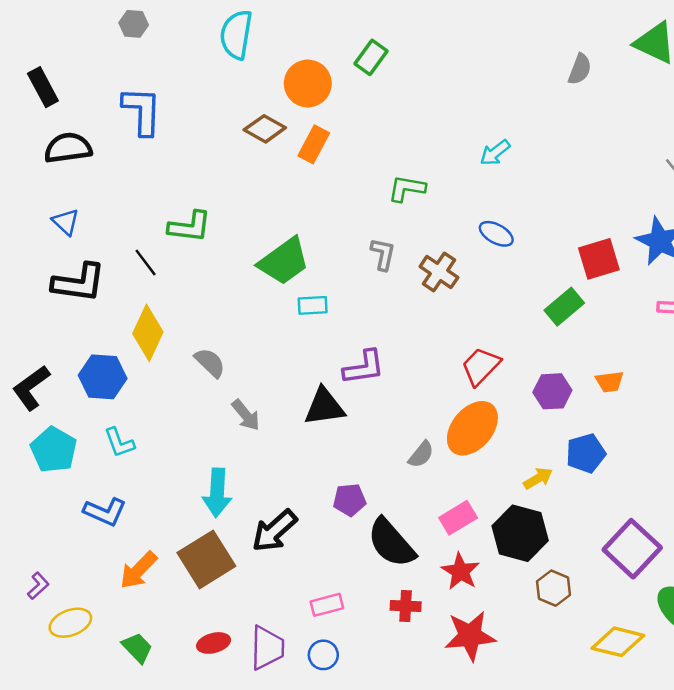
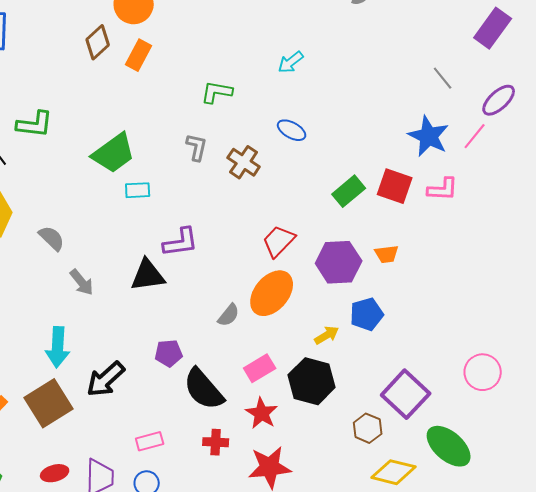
brown diamond: (265, 129) -> (98, 42), turned -72
red square: (599, 259) -> (395, 186), moved, turned 36
purple hexagon: (552, 391) -> (339, 262), size x1.4
brown hexagon: (554, 588) -> (368, 428), moved

